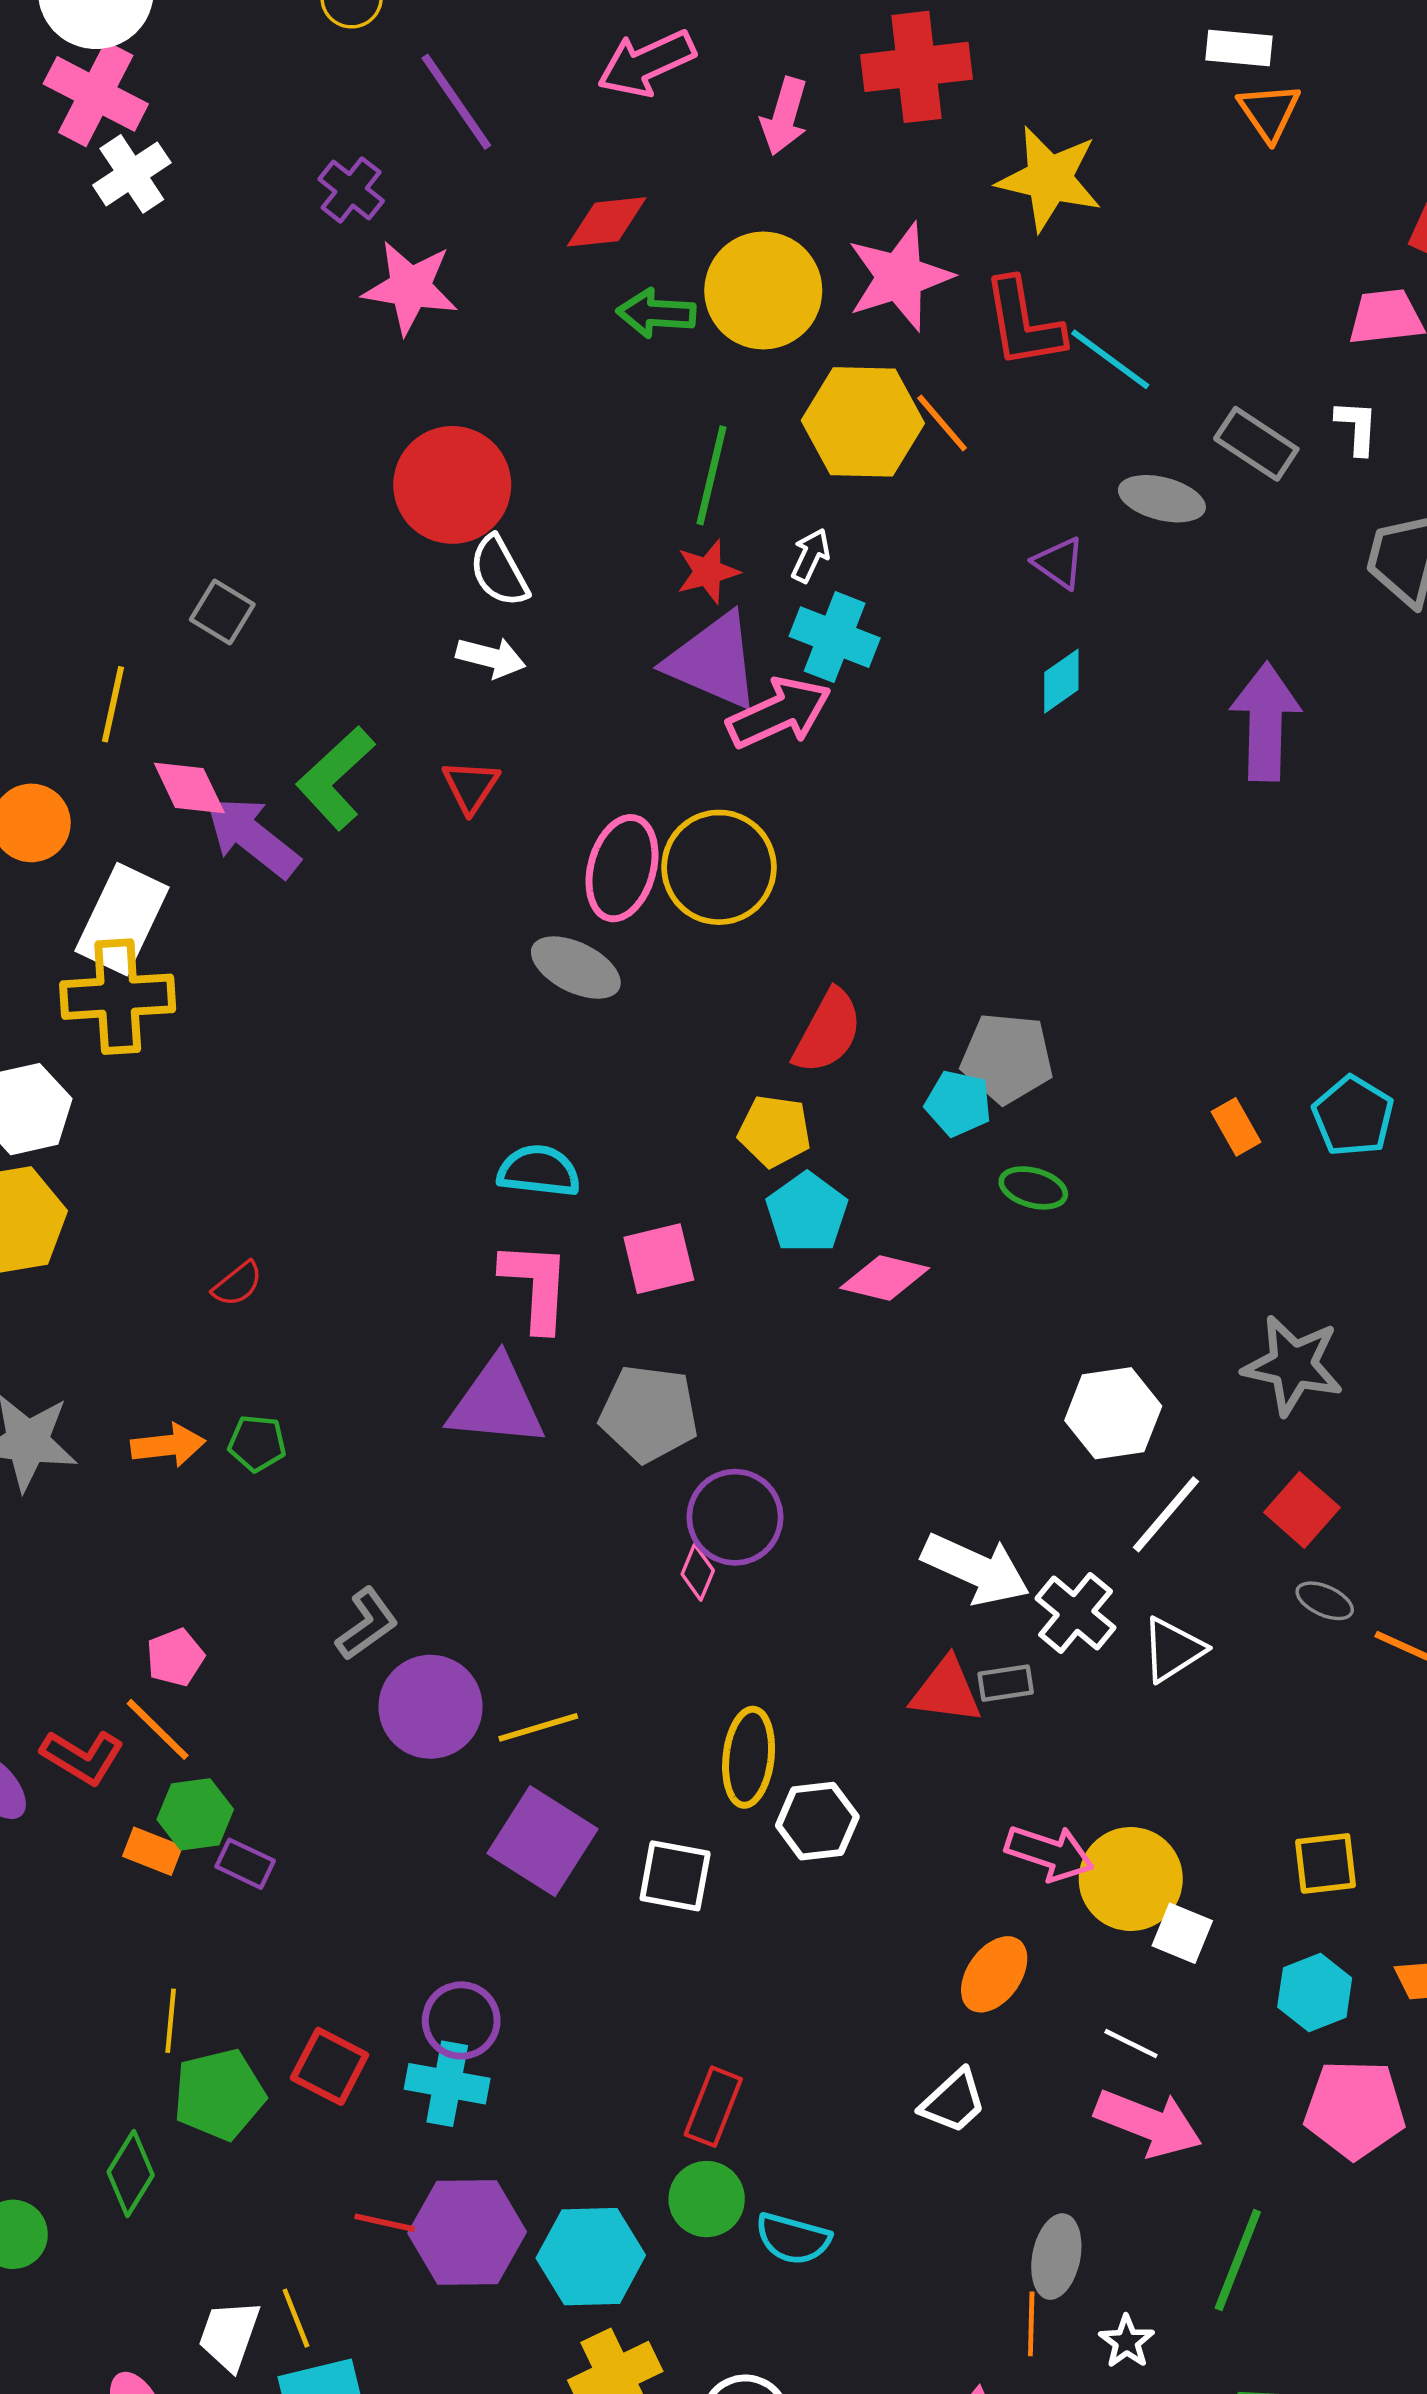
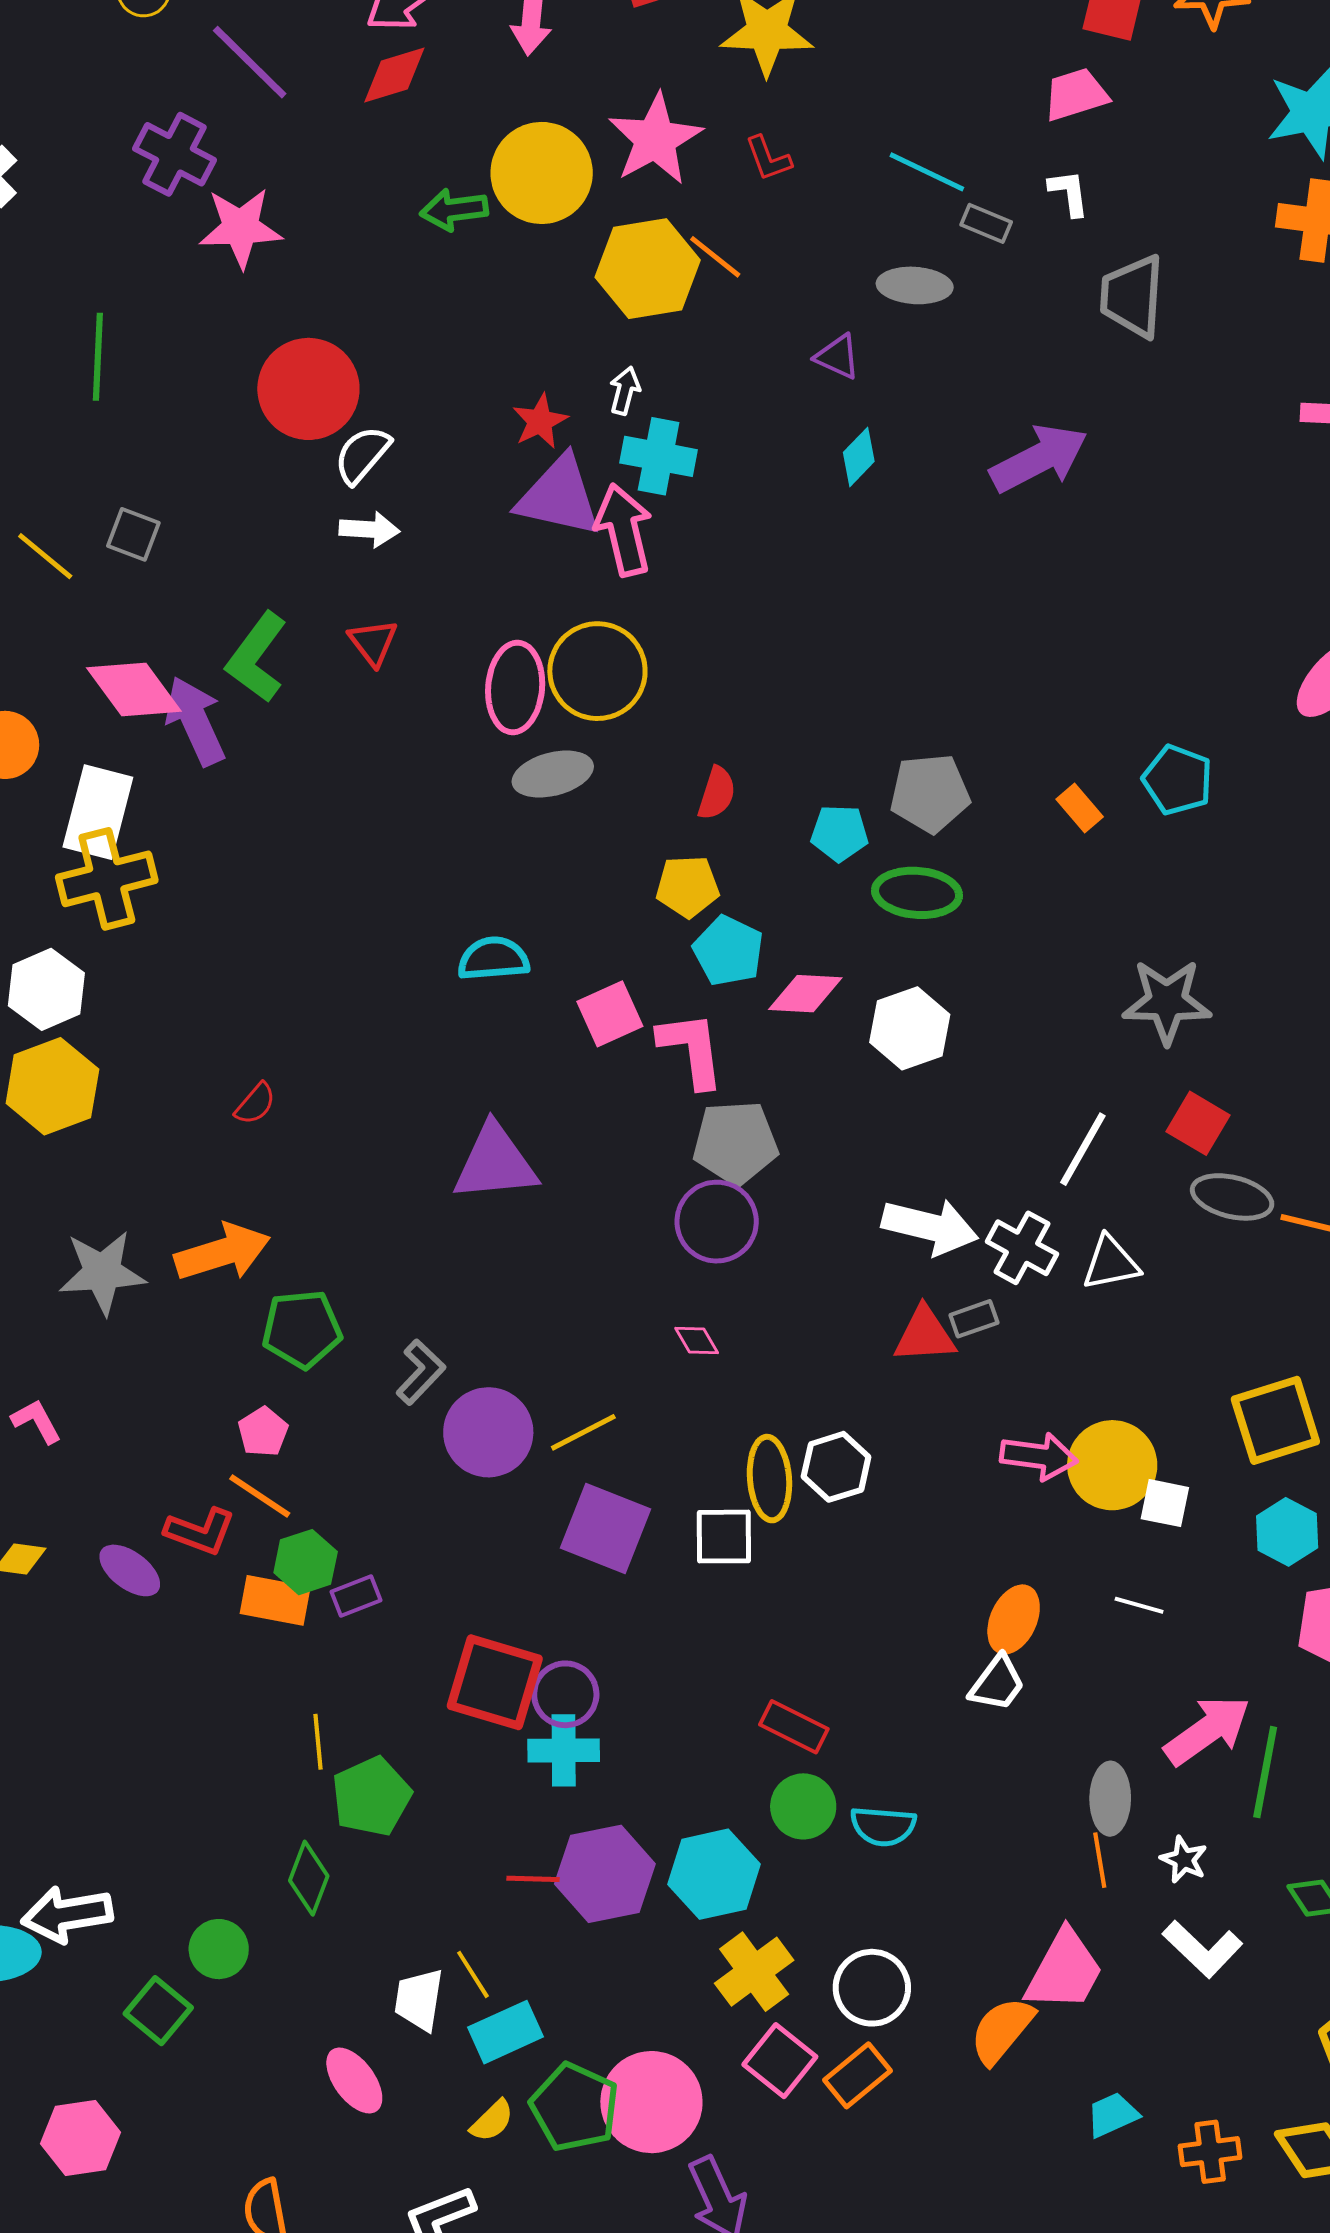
purple cross: (351, 190) -> (174, 154), size x1.4
red diamond: (607, 222) -> (394, 75), moved
red L-shape: (1023, 323) -> (768, 158), size x0.6
cyan line: (1110, 359) -> (927, 172), moved
gray rectangle: (1256, 444) -> (986, 223), size x0.7
green line: (711, 475) -> (98, 357), moved
white semicircle: (499, 571) -> (362, 455), turned 80
yellow line: (113, 704) -> (45, 556), moved, turned -52
pink arrow: (779, 713) -> (624, 530), turned -68
purple arrow: (1265, 722) -> (1039, 458), turned 72
pink diamond: (189, 788) -> (134, 689), size x1.4
purple arrow: (252, 837) -> (195, 721), turned 38
gray ellipse: (576, 968) -> (553, 774), moved, turned -30
red semicircle: (828, 1032) -> (717, 793), size x0.7
gray pentagon: (1007, 1058) -> (930, 793), moved
green ellipse: (1033, 1188) -> (917, 893), size x1.5
pink L-shape: (536, 1286) -> (691, 1049), moved
gray pentagon: (649, 1413) -> (735, 1143), moved
white hexagon: (1113, 1413) -> (910, 1028), moved
green pentagon: (257, 1443) -> (302, 1329), moved, size x1.6
orange arrow: (168, 1445) -> (223, 1252), size x1.5
pink diamond: (698, 1572) -> (697, 1341), moved, turned -42
gray ellipse: (1325, 1601) -> (1232, 1197), size x1.6
white triangle: (1173, 1650) -> (1111, 1263), turned 32
yellow ellipse: (749, 1757) -> (769, 1479), moved
orange rectangle: (152, 1851) -> (275, 1600), size x1.4
yellow square: (1326, 1863) -> (1275, 1420), size x1.5
purple rectangle: (245, 1864) -> (356, 1596), turned -36
orange ellipse: (994, 1974) -> (1014, 1619), moved
red square: (330, 2066) -> (495, 1682), moved, size x1.5
red rectangle: (713, 2107) -> (794, 1727), turned -74
pink arrow: (1148, 2123) -> (1207, 1730), moved, turned -46

